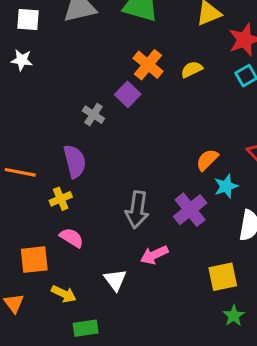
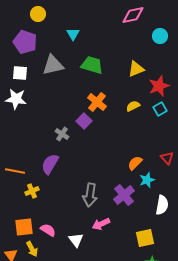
white star: (22, 60) -> (16, 99), size x1.5
yellow semicircle: (192, 69) -> (133, 106), moved
purple semicircle: (75, 161) -> (50, 164), turned -135
yellow cross: (61, 199) -> (32, 191), moved
pink semicircle: (72, 238) -> (48, 230), moved
yellow arrow: (64, 294) -> (32, 249), moved, turned 35

